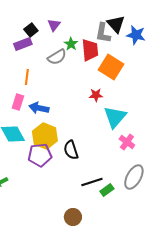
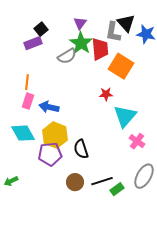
purple triangle: (54, 25) -> (80, 23), moved
green star: (71, 44) -> (81, 43), size x1.6
orange line: (27, 77) -> (27, 82), moved
brown circle: (73, 217) -> (75, 182), moved

